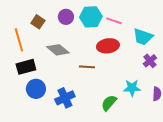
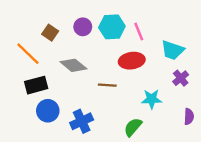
pink line: (114, 21) -> (139, 31), turned 49
orange line: (19, 40) -> (28, 54), turned -30
cyan star: (132, 88) -> (152, 99), moved

